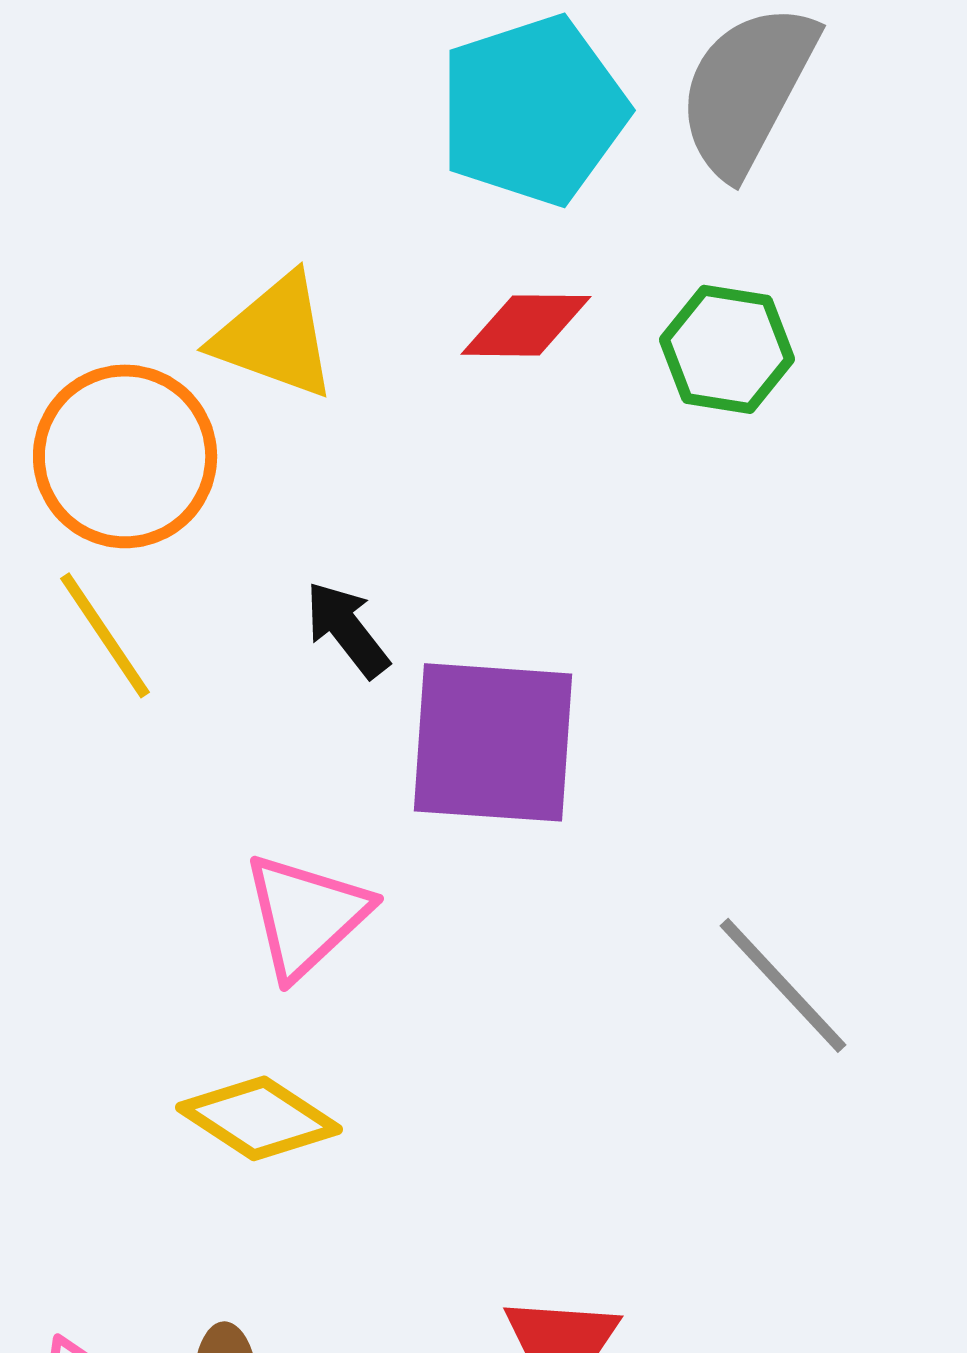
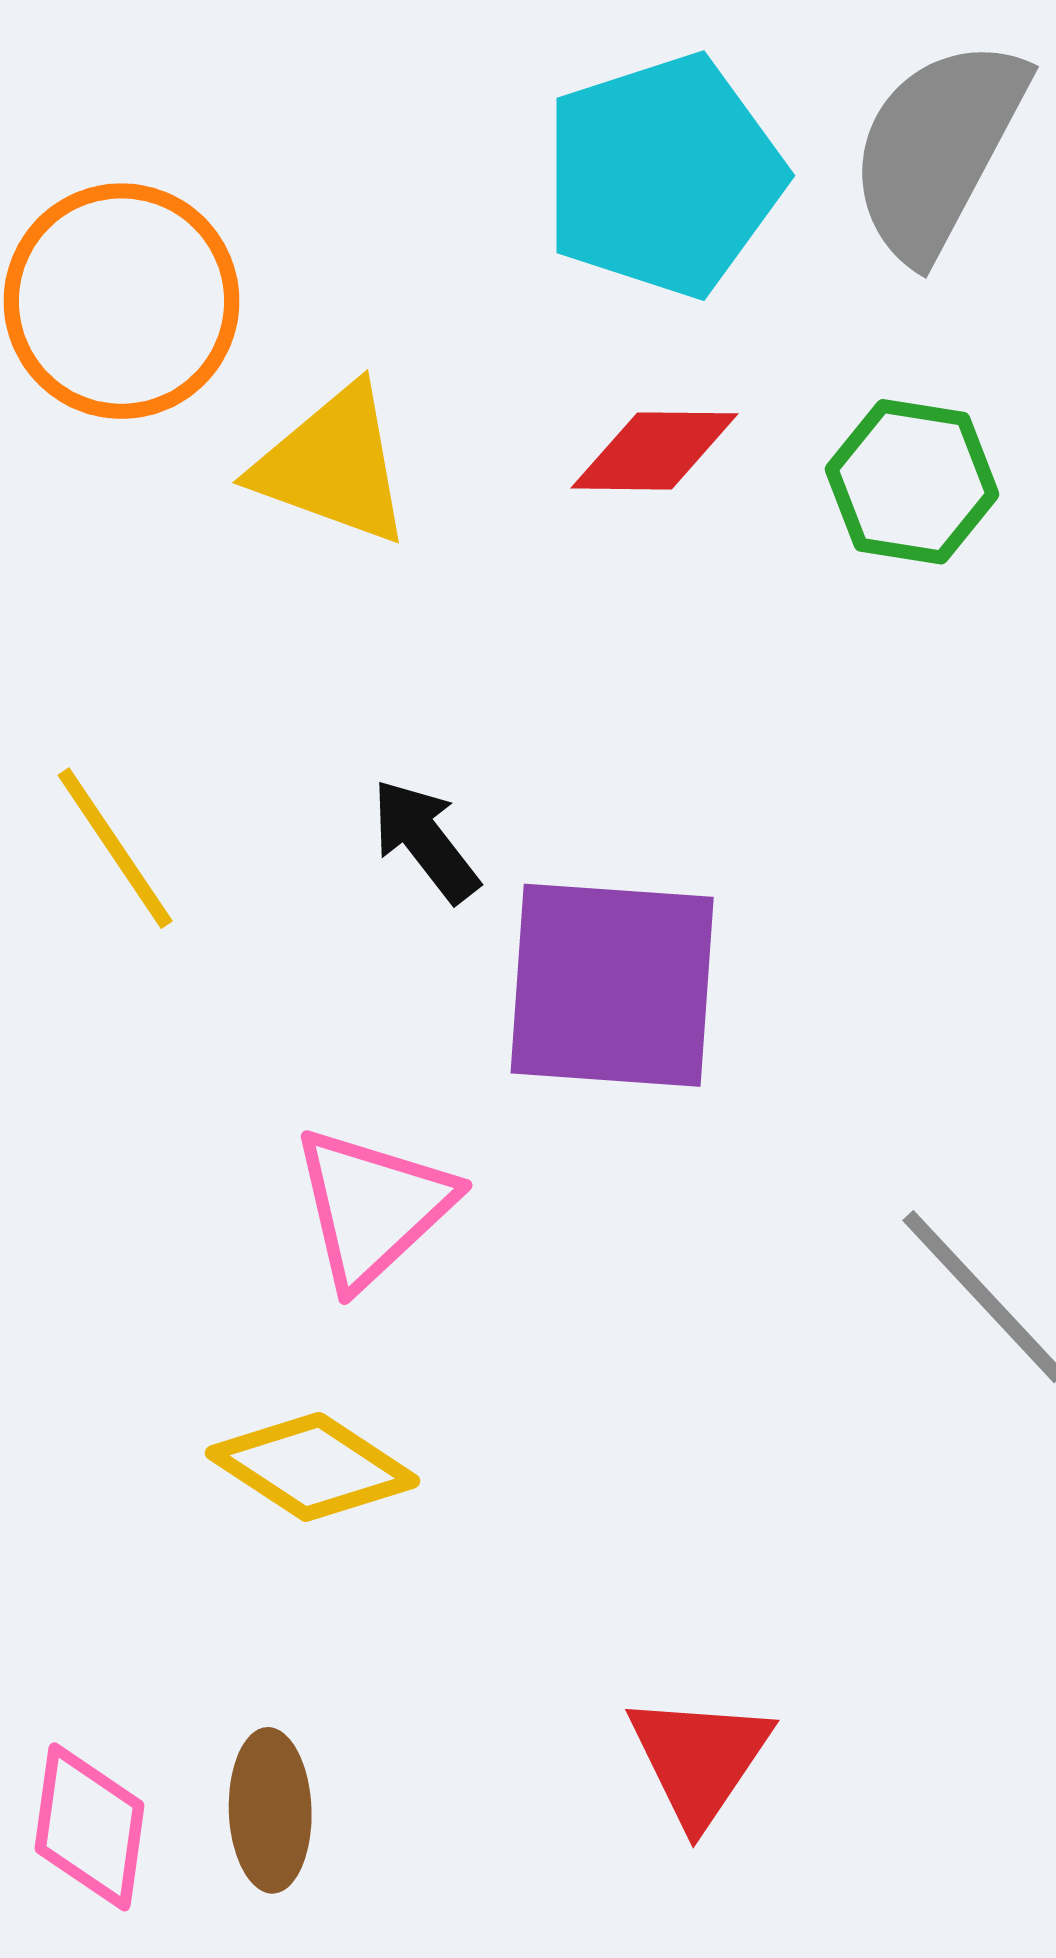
orange circle: (125, 456) -> (122, 301), moved

